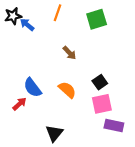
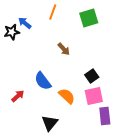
black star: (13, 16) -> (12, 32), moved
blue semicircle: (33, 88) -> (43, 81), moved
orange semicircle: (67, 90) -> (67, 96), moved
purple rectangle: (114, 126) -> (105, 116), turned 72

